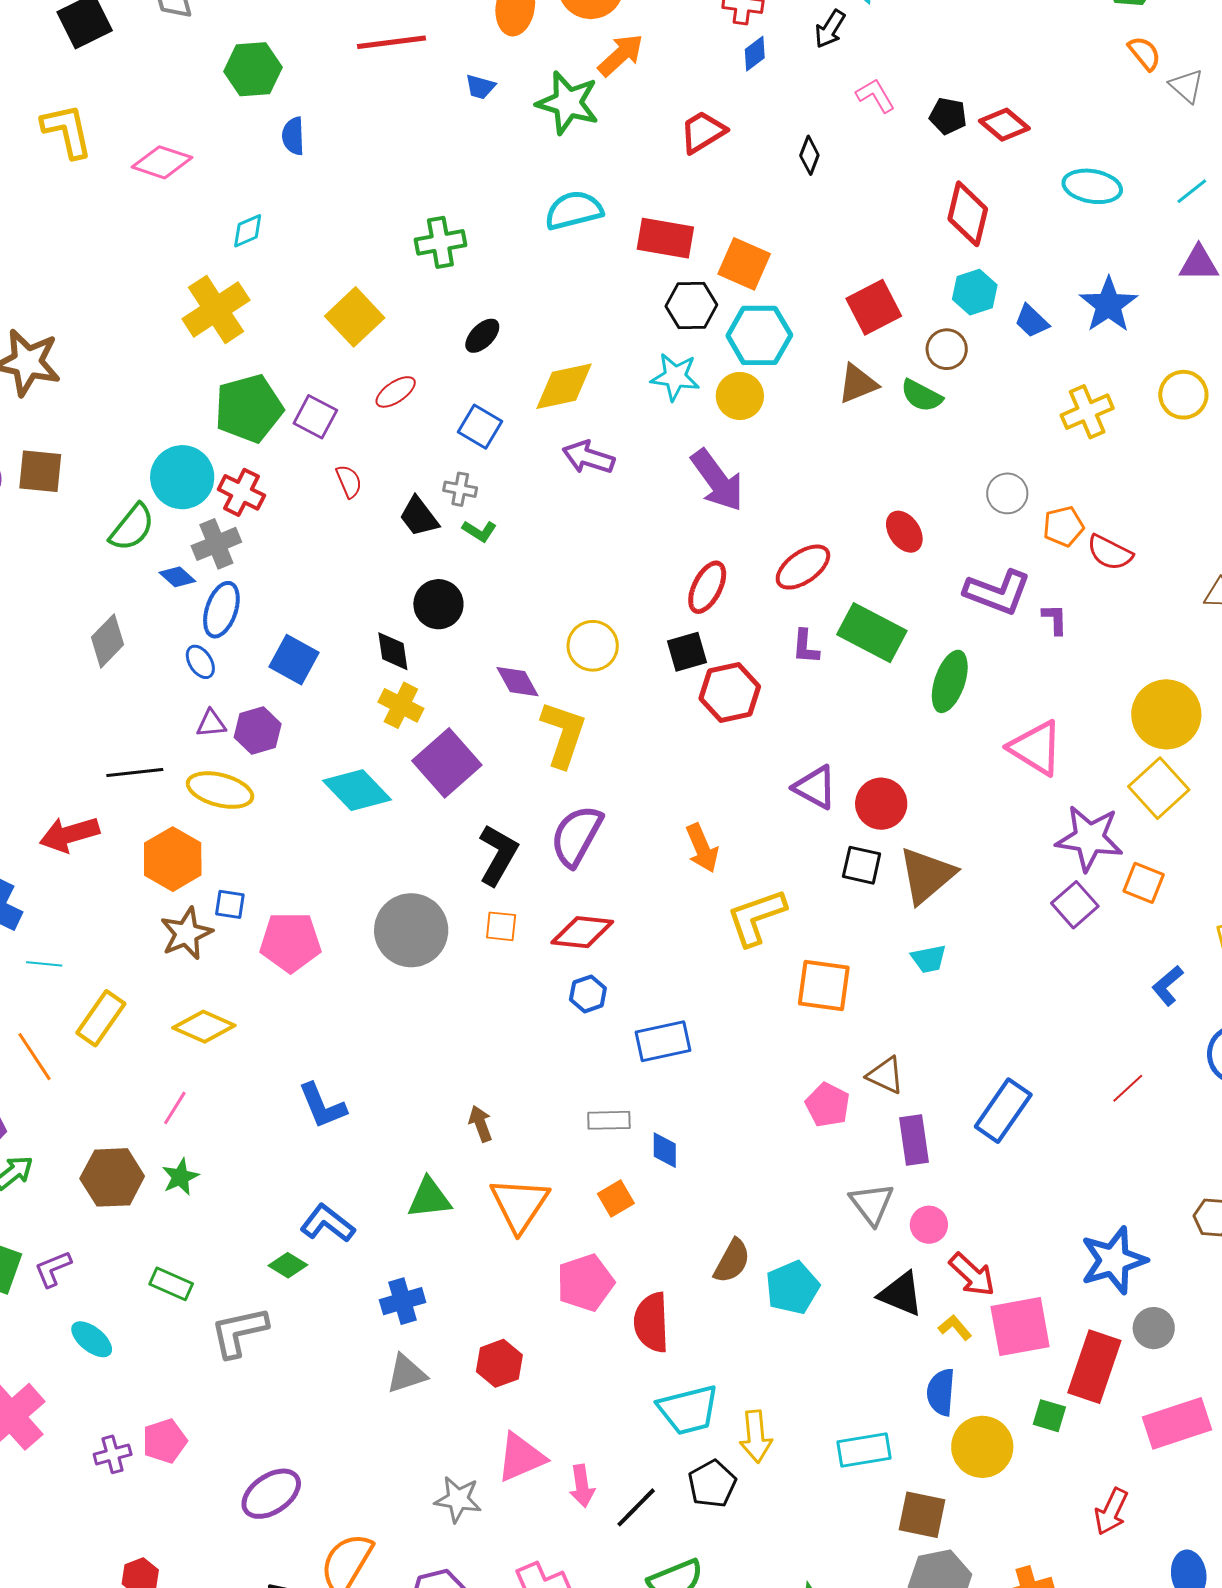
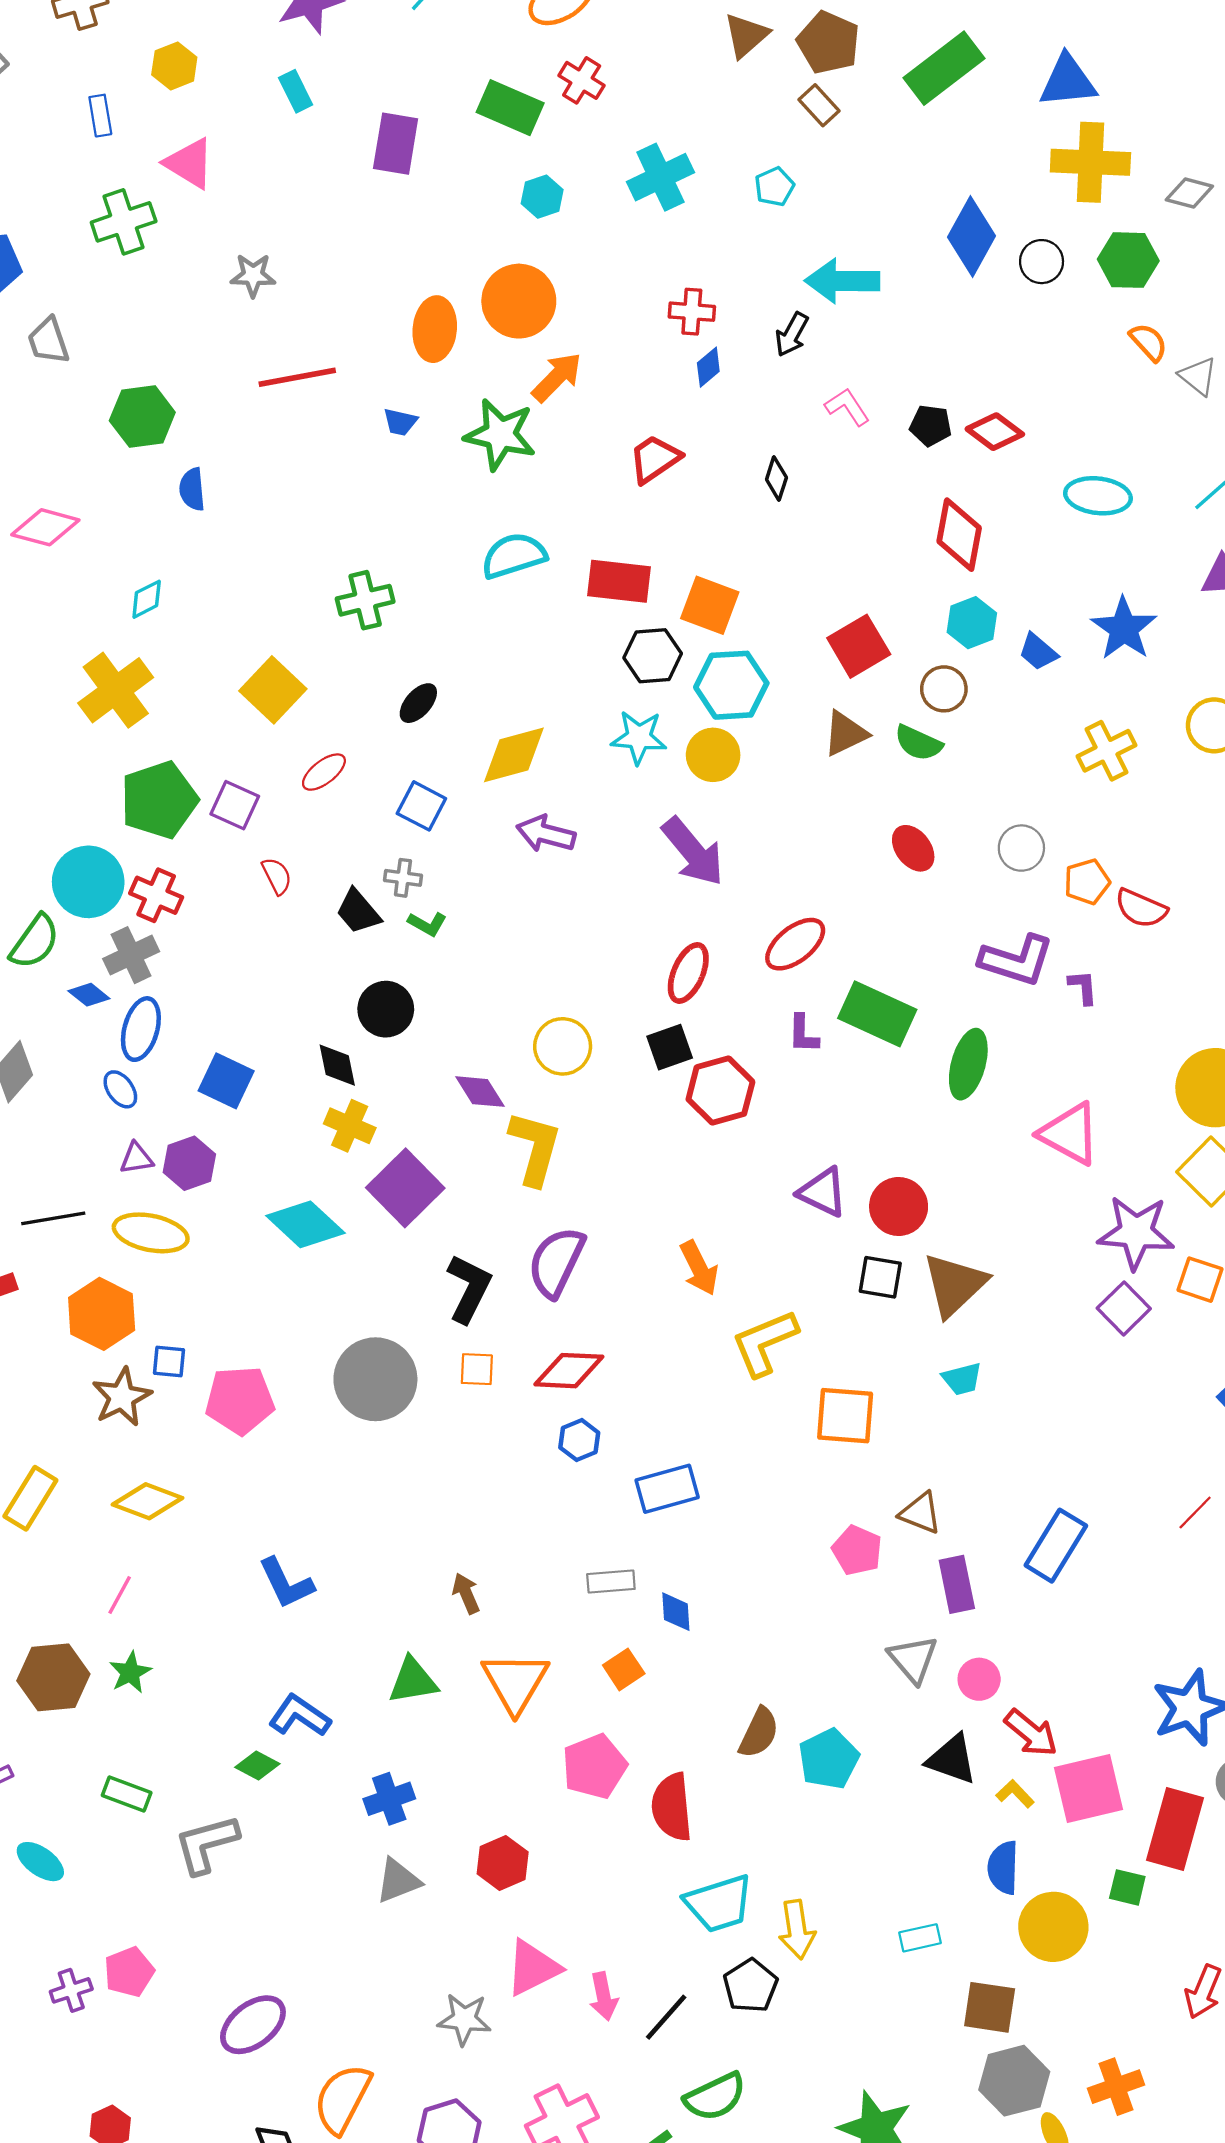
red ellipse: (904, 532) -> (913, 848), moved
cyan rectangle: (864, 1450) -> (920, 1938), size x0.7

